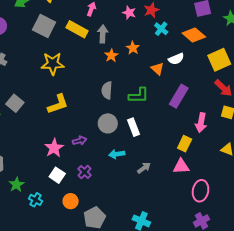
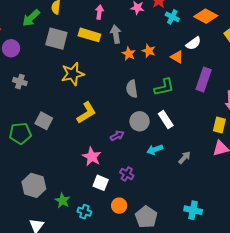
orange star: (133, 48) -> (149, 51), moved
purple arrow: (80, 141) -> (117, 136), moved

